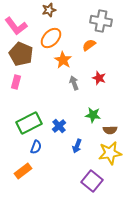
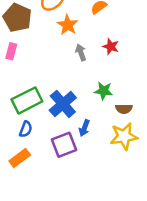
blue cross: (59, 126) -> (63, 104), size x1.6
blue semicircle: (36, 147) -> (26, 129), moved
purple square: (92, 181) -> (64, 145), moved, turned 30

